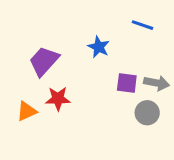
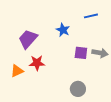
blue line: (142, 25) -> (91, 16), turned -32
gray circle: (147, 113) -> (78, 89), moved

